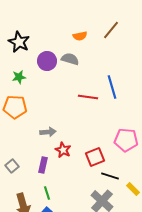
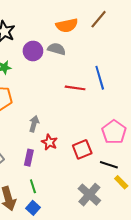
orange semicircle: (80, 36) -> (67, 25), size x1.5
gray arrow: (48, 132) -> (34, 124), turned -70
pink pentagon: (126, 140) -> (114, 132), turned 30
black line: (110, 176) -> (109, 165), moved

